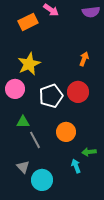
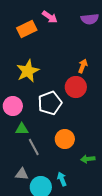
pink circle: (15, 89) -> (13, 106), moved
red circle: (78, 92) -> (76, 87), moved
cyan arrow: (76, 166) -> (62, 179), moved
gray triangle: (23, 167) -> (22, 174), turned -40

